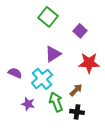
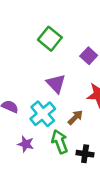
purple triangle: (53, 54) -> (56, 84), turned -42
brown arrow: (76, 90) -> (75, 117), moved

